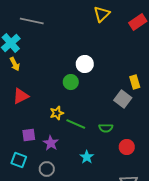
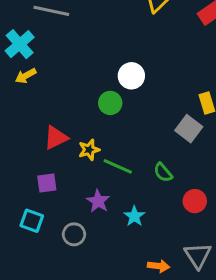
yellow arrow: (15, 64) -> (26, 76), turned 88
red triangle: (21, 96) -> (56, 138), moved
green semicircle: (106, 128) -> (163, 172), turned 48
purple star: (51, 143) -> (98, 201), moved

